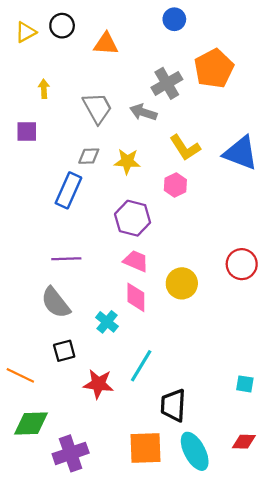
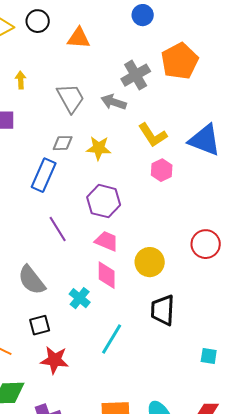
pink hexagon: (175, 185) -> (162, 170), moved
purple line: (66, 259) -> (58, 229), moved, turned 60
red star: (98, 384) -> (55, 360), moved
black trapezoid: (173, 405) -> (163, 310), moved

